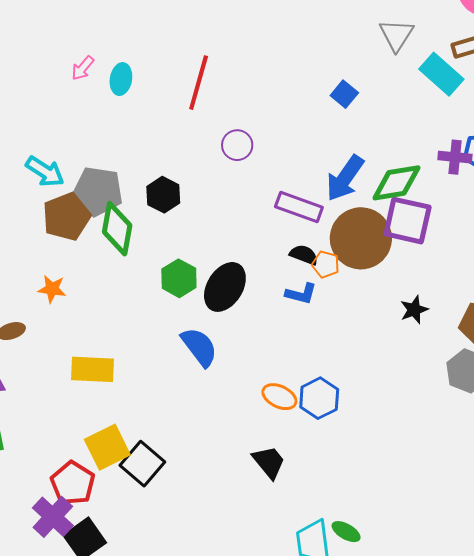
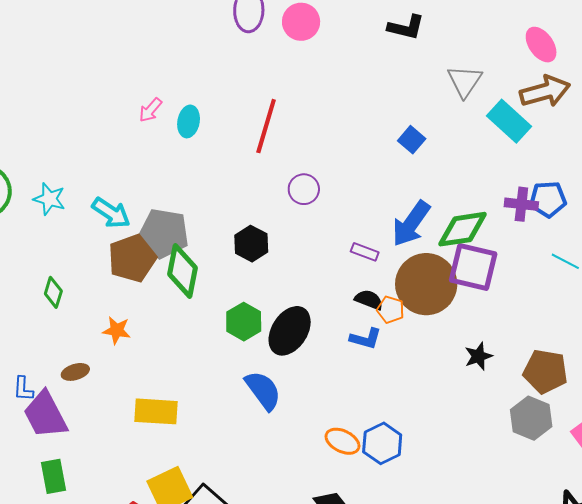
black hexagon: (163, 195) -> (251, 244), moved
purple rectangle: (299, 207) -> (365, 252), size x0.6

